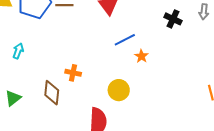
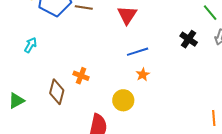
orange star: (141, 56) -> (143, 75), moved
green triangle: (13, 98) -> (16, 101), moved

